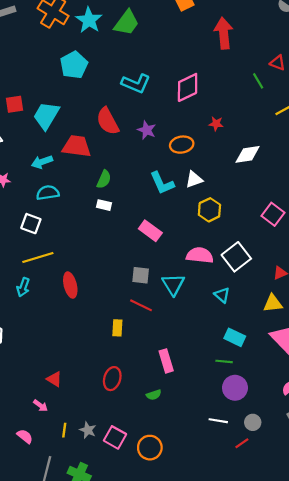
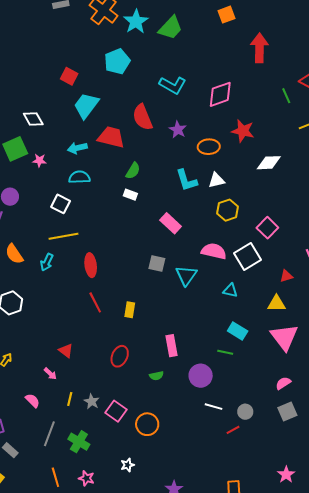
red square: (15, 104) -> (69, 76), moved, turned 30
red star: (216, 124) -> (243, 131), size x1.6
pink square: (273, 214) -> (267, 228), moved
cyan triangle: (222, 295) -> (230, 290), turned -35
red line: (141, 305) -> (95, 302), moved, turned 30
purple circle: (235, 388) -> (201, 376), moved

